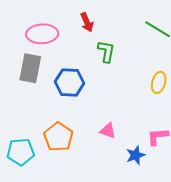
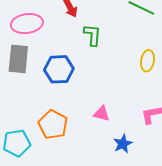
blue star: (136, 155) -> (123, 144), moved

